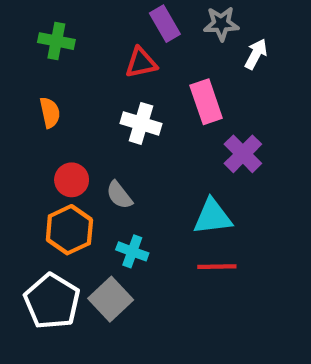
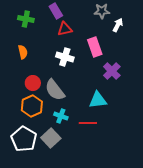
purple rectangle: (165, 24) -> (56, 11), moved
gray semicircle: (119, 195) -> (55, 90), size x1.6
red line: (217, 267) -> (88, 123), moved

